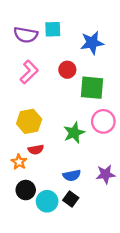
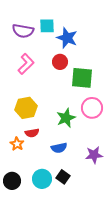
blue star: (92, 43) -> (67, 38), moved, turned 30
blue semicircle: (72, 175) -> (59, 148), moved
black circle: (26, 190) -> (12, 181), moved

